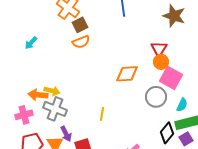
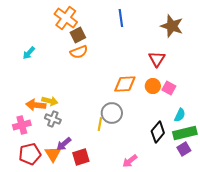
orange circle: (161, 62) -> (153, 86), moved
pink square: (171, 78) -> (169, 88), size x0.6
gray circle: (156, 97) -> (112, 113), moved
gray cross: (55, 109) -> (53, 119), size x0.7
black diamond: (167, 133) -> (158, 132), moved
purple arrow: (66, 134) -> (64, 144), turned 77

